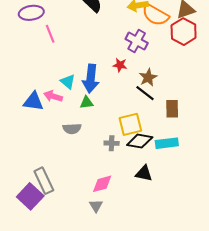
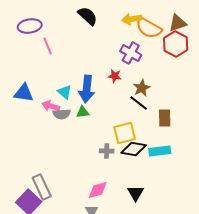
blue triangle: (33, 101) -> (24, 93), moved
gray semicircle: (72, 129) -> (62, 114), moved
black triangle: (144, 173) -> (136, 193), moved, turned 48

